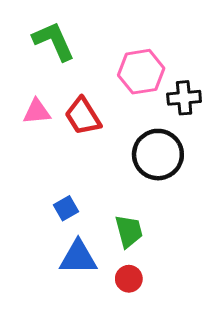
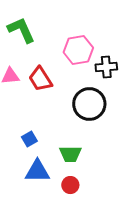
green trapezoid: (129, 231) -> (70, 154), turned 105

